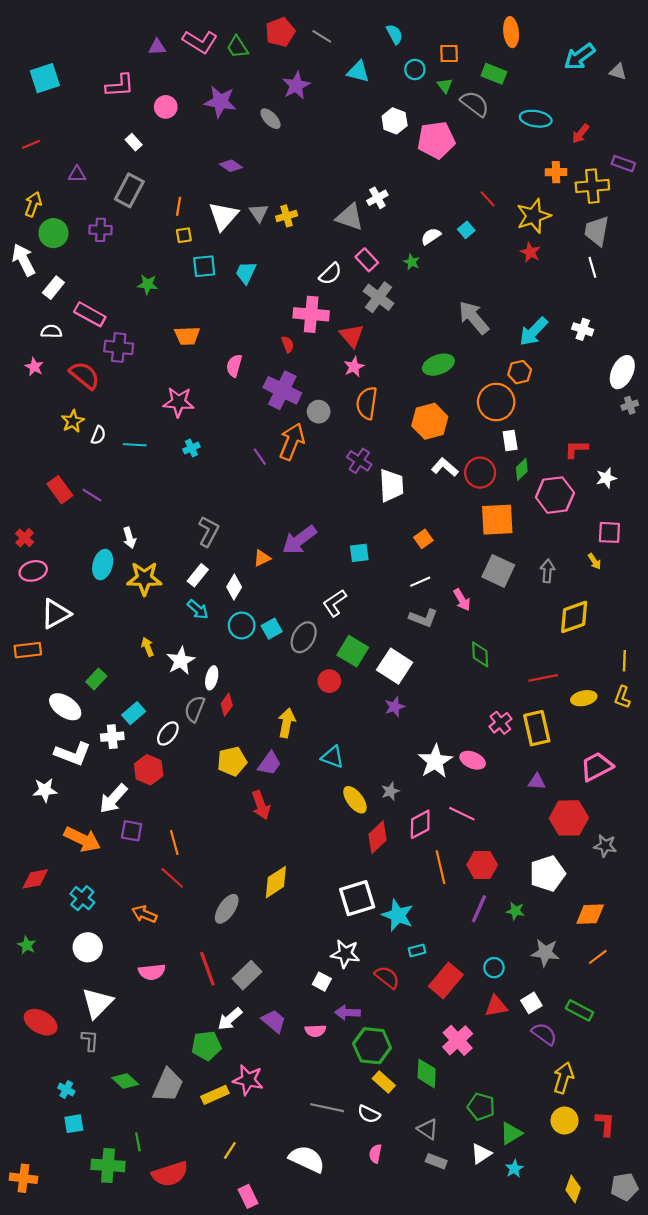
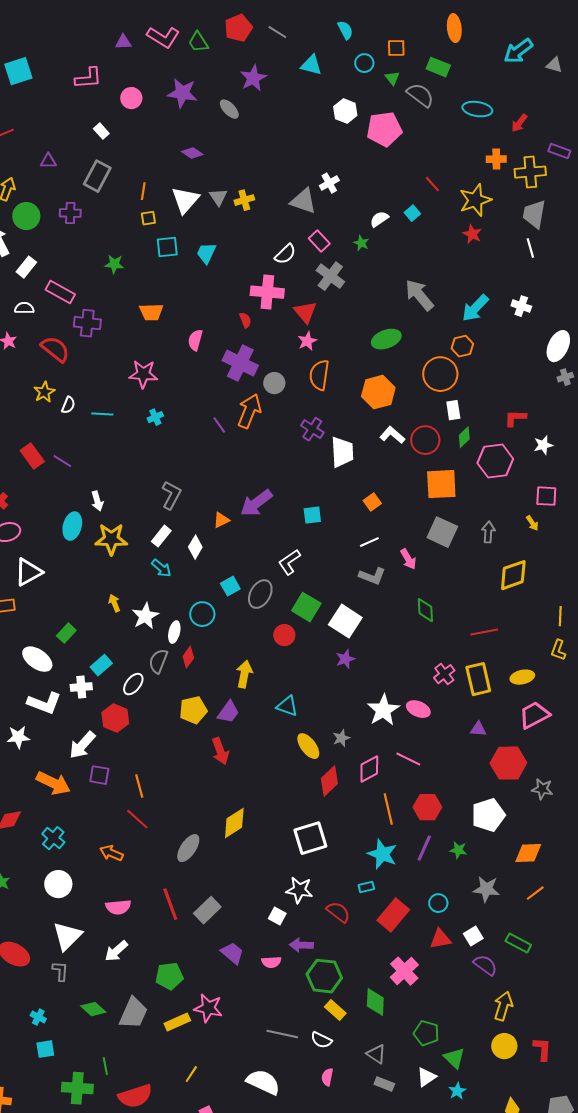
cyan circle: (242, 625) -> (202, 614), moved
yellow ellipse: (584, 698) -> (522, 677), moved
cyan star: (398, 915) -> (382, 854), moved
white arrow: (230, 1019) -> (116, 951), moved
green triangle: (511, 1133) -> (454, 1058), turned -45

